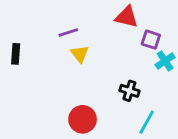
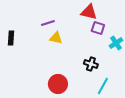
purple square: (151, 40) -> (98, 28), moved
yellow triangle: (80, 54) -> (56, 38), turned -40

